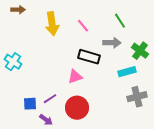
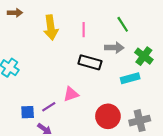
pink line: (83, 26) -> (84, 30), turned 40
pink triangle: (75, 77) -> (71, 94), moved
gray cross: (137, 97) -> (140, 121), moved
red circle: (77, 108) -> (108, 116), moved

